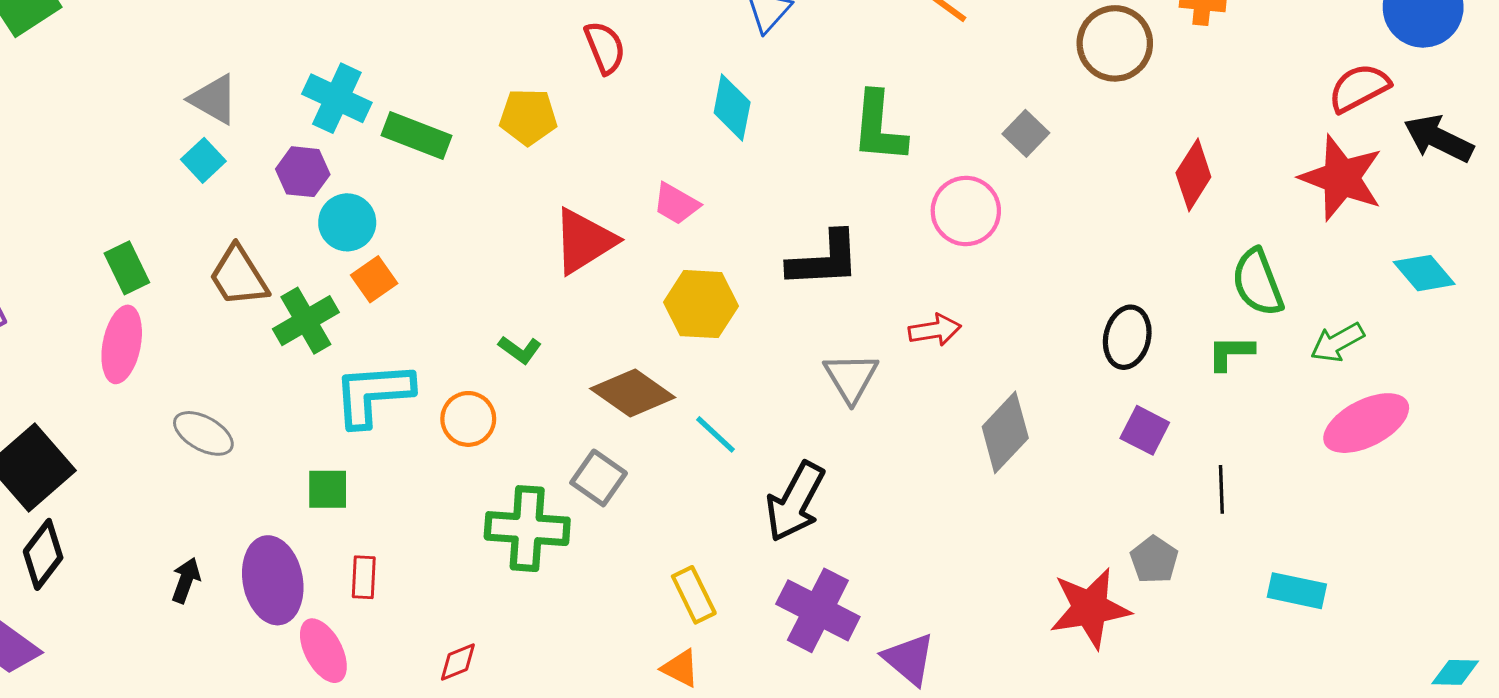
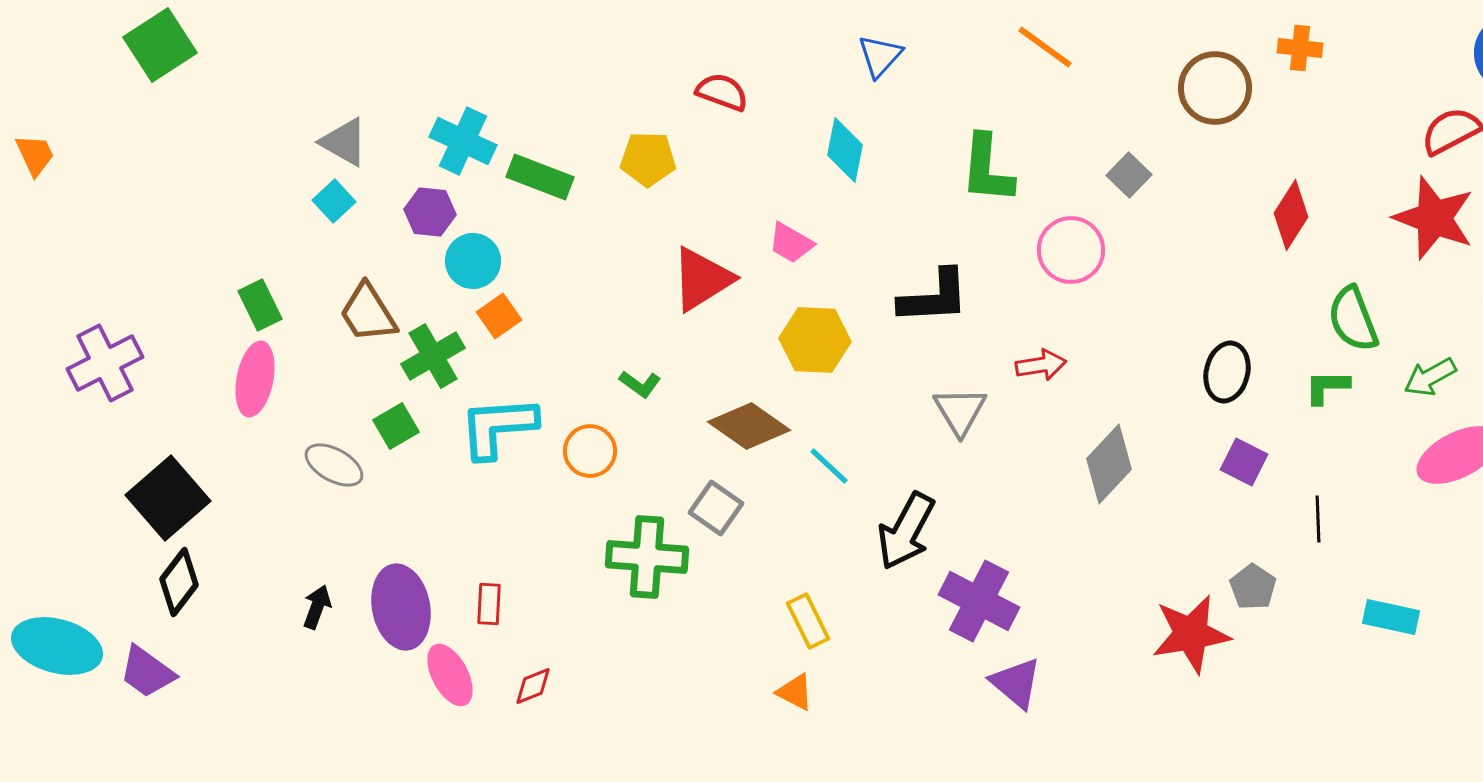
red semicircle: (605, 48) -> (722, 92), turned -48
green square: (328, 489) -> (396, 426), moved, turned -30
purple cross: (818, 610) -> (979, 601), moved
red diamond: (458, 662) -> (533, 686), moved

